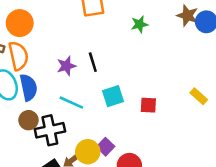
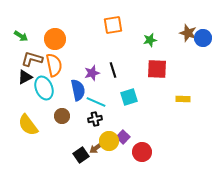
blue semicircle: (29, 87) -> (78, 90), moved
yellow rectangle: (199, 96) -> (183, 99), moved, turned -40
red square: (148, 105) -> (157, 69), moved, size x1.5
black cross: (50, 130) -> (95, 119), moved, size x0.6

